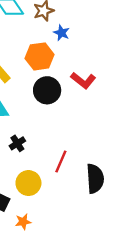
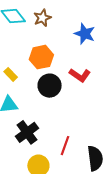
blue star: (61, 33) -> (85, 34), moved, size x1.5
black cross: (17, 143) -> (27, 132), size x1.6

